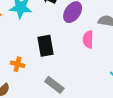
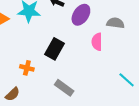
black rectangle: (45, 46) -> (54, 49), turned 40

